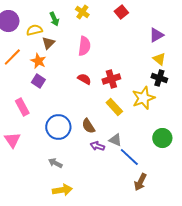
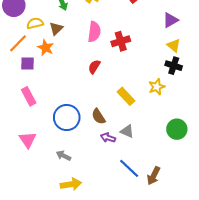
yellow semicircle: (34, 30) -> (35, 23), moved
red semicircle: (84, 79) -> (94, 67), turned -88
red cross: (111, 79) -> (121, 41), moved
purple square: (38, 81) -> (28, 64), moved, turned -32
yellow star: (143, 98) -> (157, 87), size x0.7
pink triangle: (12, 140) -> (28, 140), moved
blue line: (129, 157) -> (129, 168), moved

